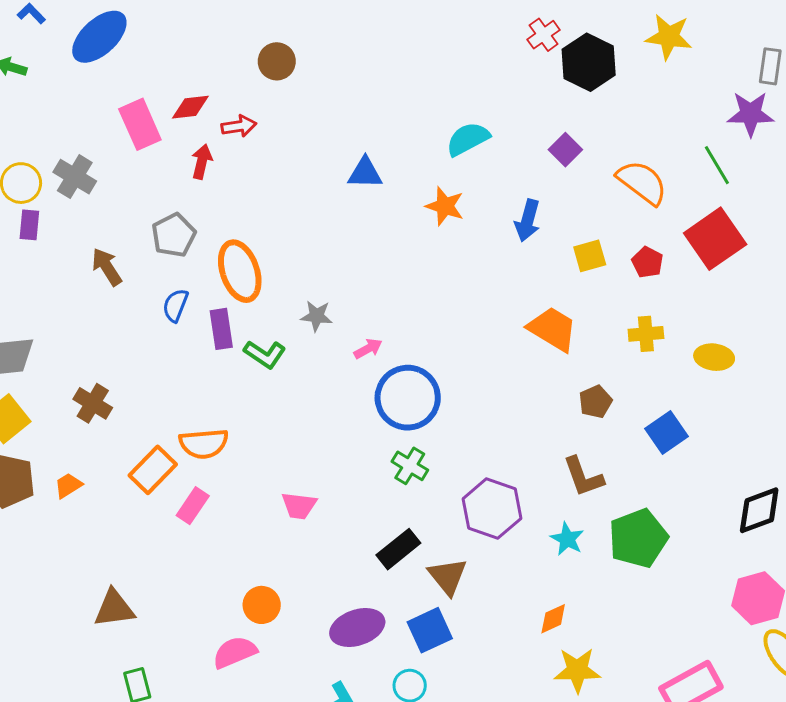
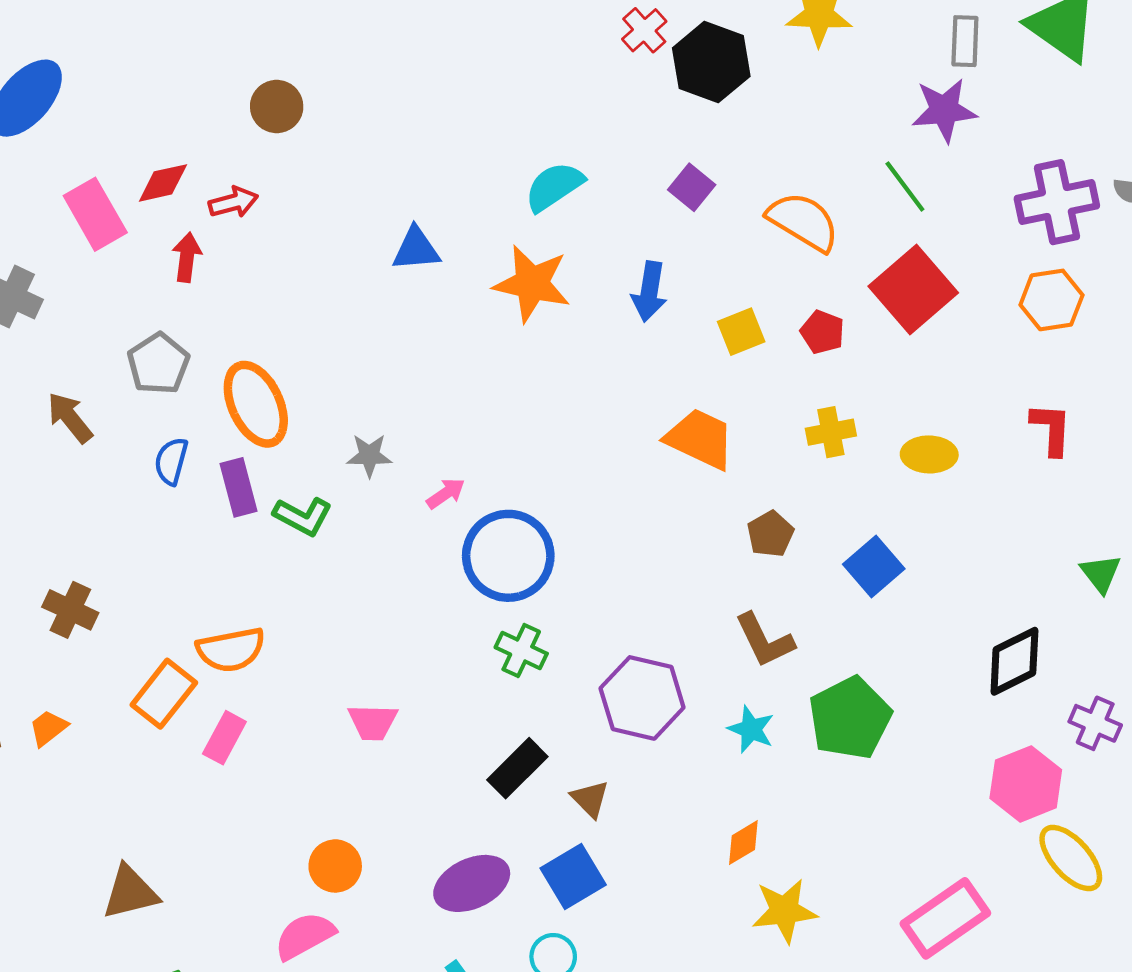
orange star: (445, 206) -> (532, 284), size x1.4
brown triangle: (448, 576) -> (590, 799), size x0.7

